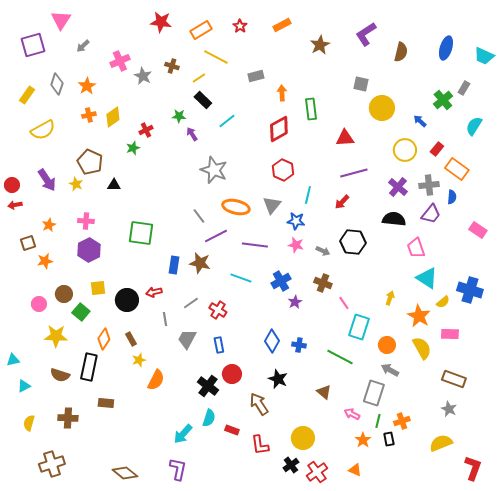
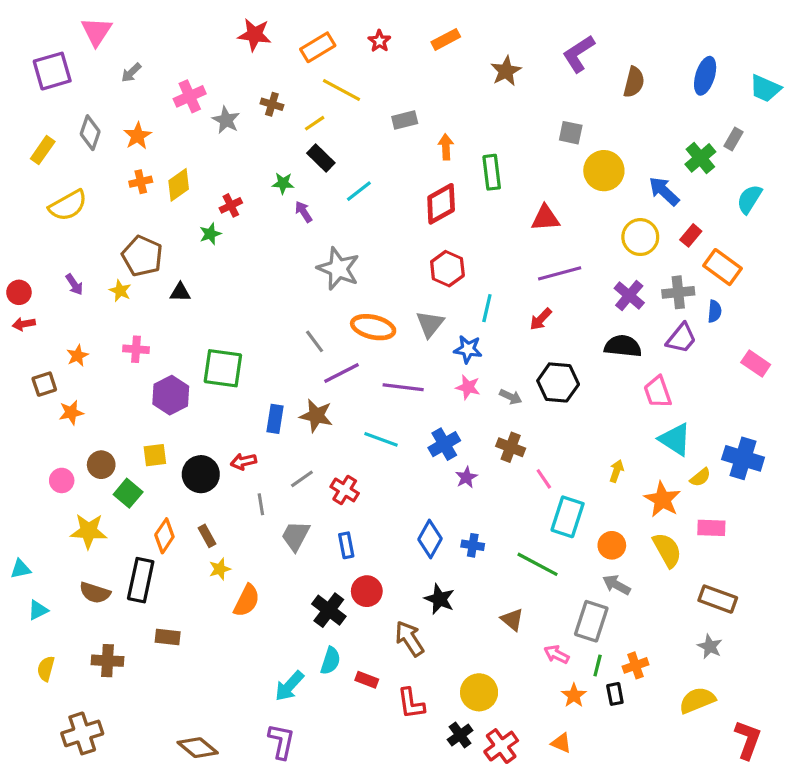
blue arrow: (420, 121) -> (664, 191), size x1.5
purple arrow: (47, 180) -> (74, 284), size x0.6
purple hexagon: (89, 250) -> (171, 395), moved

